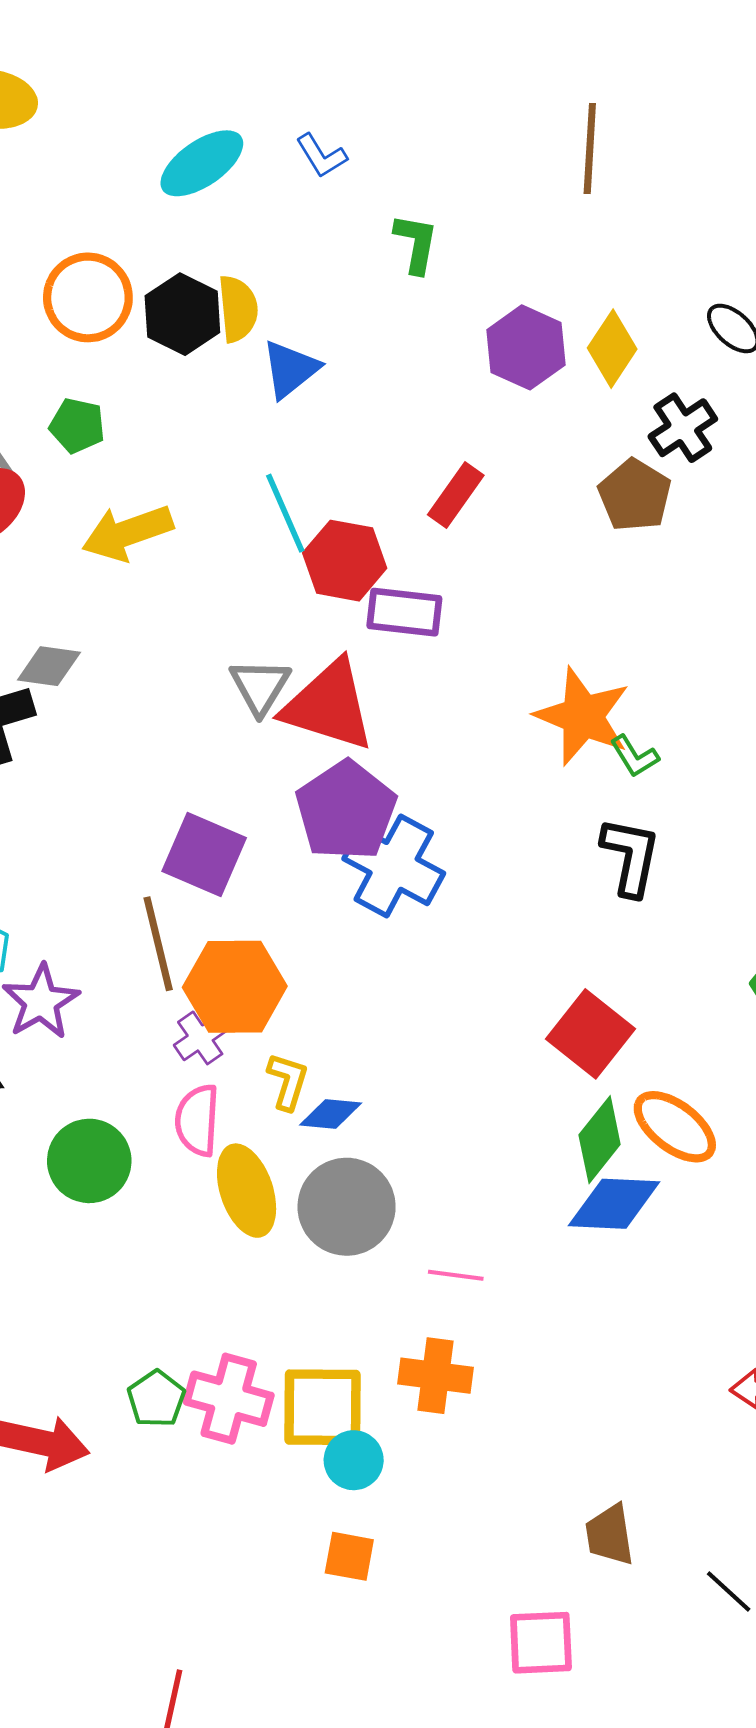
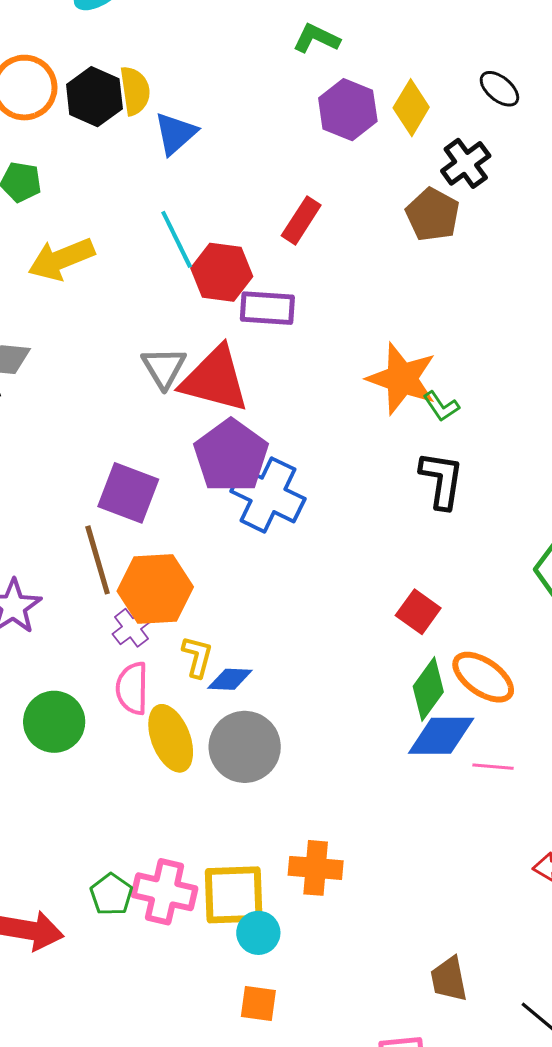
green L-shape: (416, 243) -> (316, 38), moved, turned -72
red square: (591, 1034) -> (418, 612), size x0.7
pink line: (456, 1275) -> (493, 767), moved

